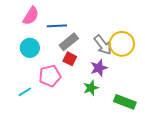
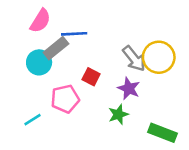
gray rectangle: (69, 42) -> (56, 48), moved
purple star: (99, 68) -> (129, 88), turned -30

